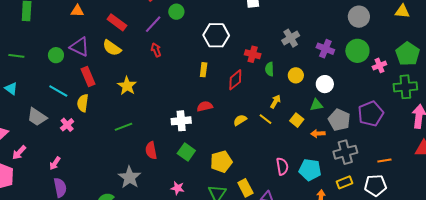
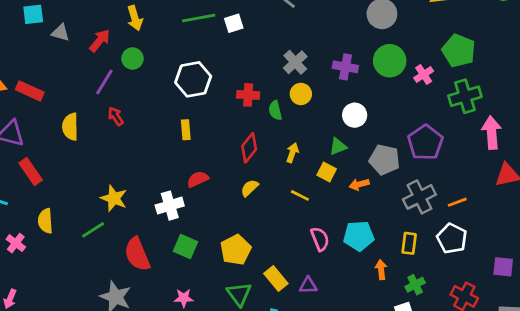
red rectangle: (117, 22) -> (30, 91), moved
yellow semicircle: (112, 48) -> (70, 127), moved, turned 66
yellow circle: (296, 75) -> (301, 94), moved
red diamond: (235, 80) -> (249, 148), moved
yellow star: (127, 86) -> (114, 198), moved
yellow semicircle: (83, 103) -> (45, 221), moved
green triangle: (316, 105) -> (338, 146), moved
yellow line: (266, 119) -> (300, 195), moved
red semicircle: (151, 150) -> (137, 254), size x1.4
gray cross: (345, 152) -> (419, 197), moved
yellow rectangle: (344, 182) -> (409, 243), turned -49
white pentagon: (375, 185) -> (452, 239), turned -30

